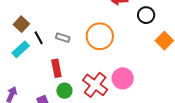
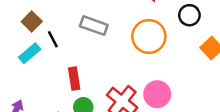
orange circle: (100, 36) -> (149, 36), moved
gray rectangle: (63, 38) -> (94, 26), moved, size x1.5

